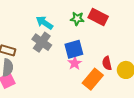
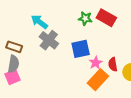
cyan arrow: (44, 23) -> (39, 22), moved
pink star: (75, 63) -> (96, 63), moved

